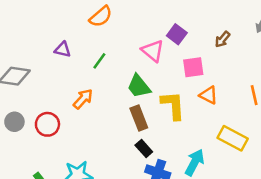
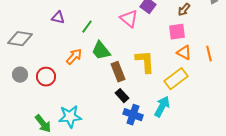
pink square: (193, 67) -> (177, 32), moved
green trapezoid: (139, 86) -> (101, 51), moved
orange triangle: (209, 95) -> (184, 53), moved
yellow rectangle: (233, 138) -> (176, 79), moved, turned -65

